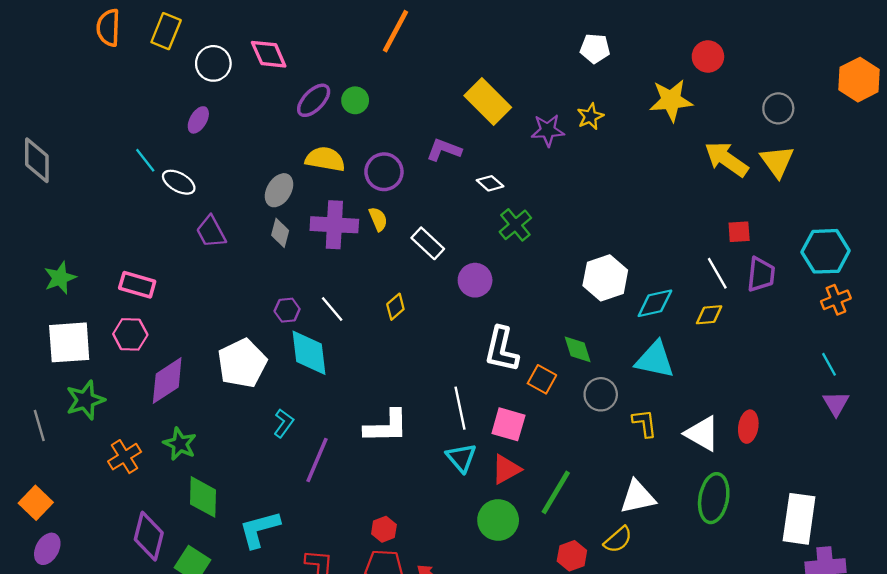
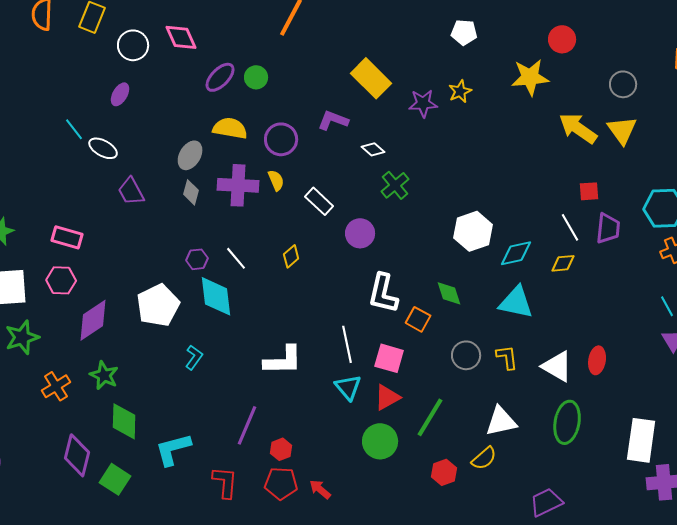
gray circle: (601, 394) -> (466, 355), moved
purple line: (317, 460) -> (247, 425), moved

